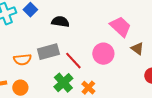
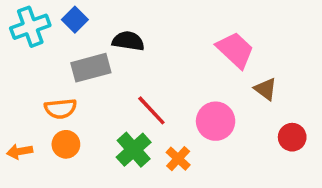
gray rectangle: (48, 52) -> (91, 68), moved
pink circle: (103, 54) -> (216, 121), moved
orange circle: (20, 88) -> (66, 144), moved

